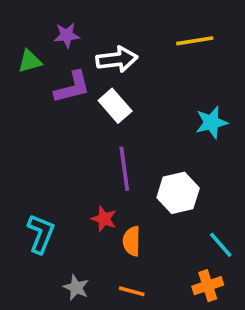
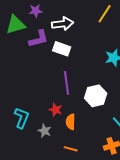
yellow line: (195, 41) -> (105, 14), turned -48
green triangle: (30, 61) -> (16, 25), size x1.5
white rectangle: (115, 106) -> (62, 49), turned -30
gray star: (76, 287) -> (45, 131), moved

